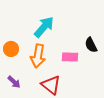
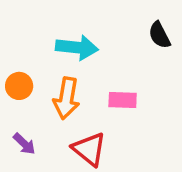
cyan arrow: (44, 27) -> (77, 47), turned 55
black semicircle: (91, 45) -> (159, 35), moved

